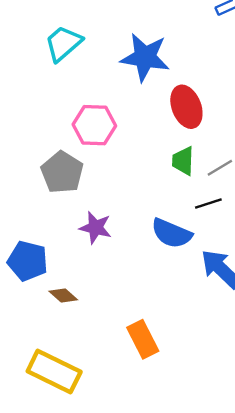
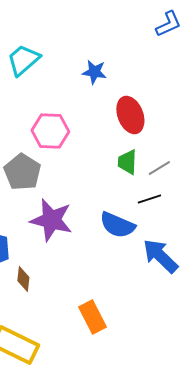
blue star: (145, 57) -> (94, 72), size x0.6
purple star: (96, 228) -> (51, 220), size x1.5
brown diamond: (63, 296) -> (23, 279), turned 55

